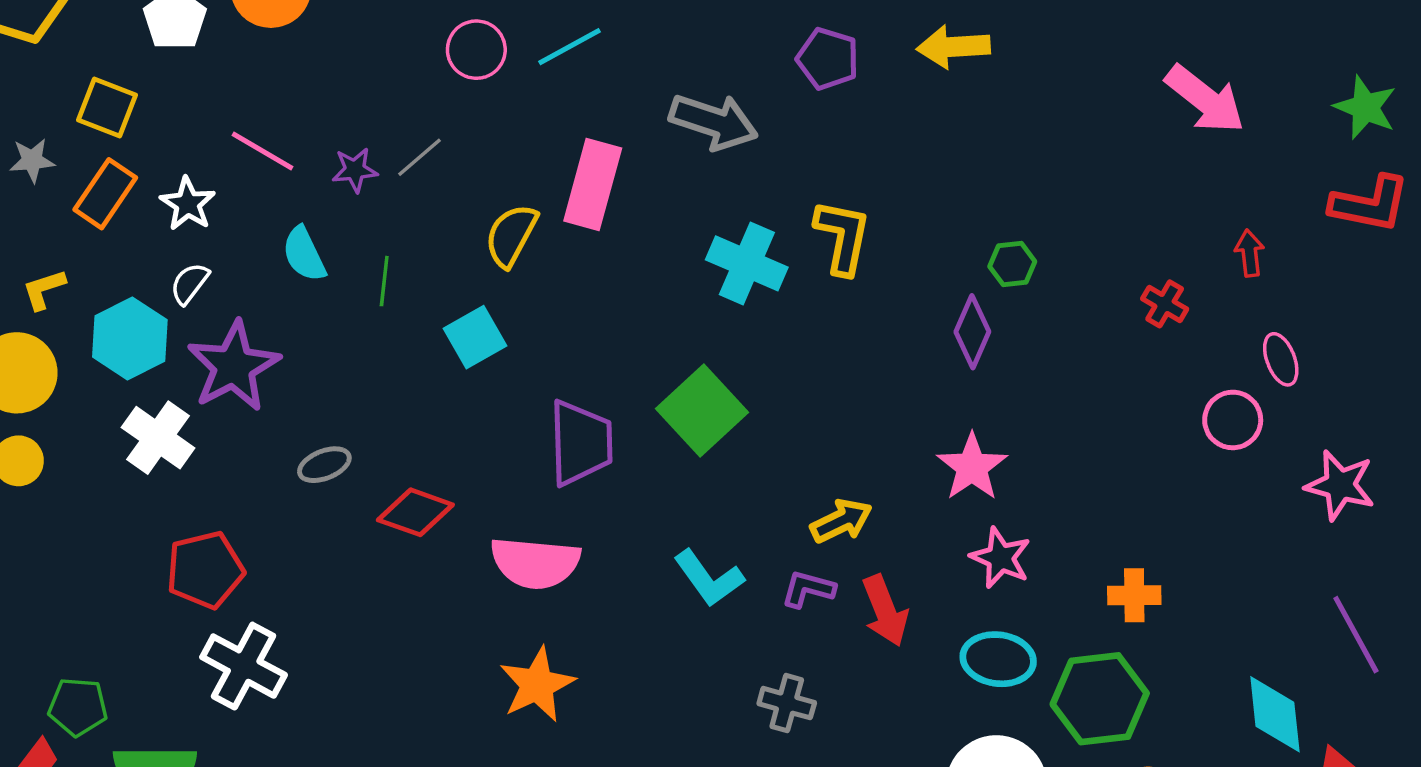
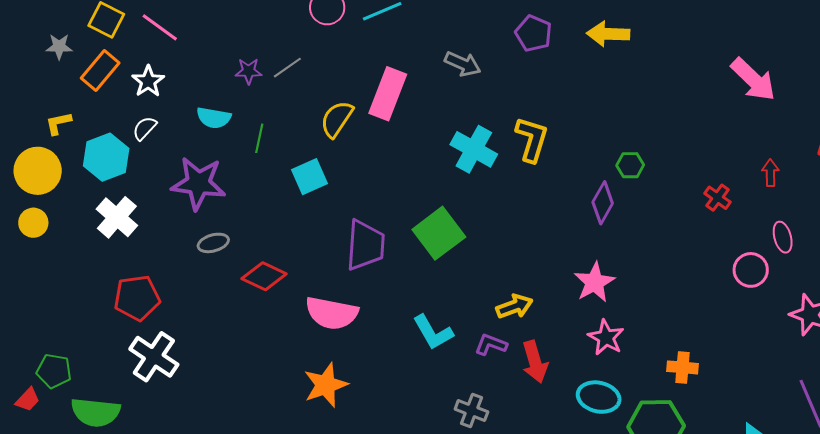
gray arrow: (714, 122) -> (463, 64), size x0.7
pink line: (263, 151) -> (160, 27), moved
cyan semicircle: (304, 254) -> (214, 118), turned -60
purple star: (234, 366) -> (198, 183), moved, turned 30

